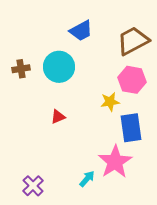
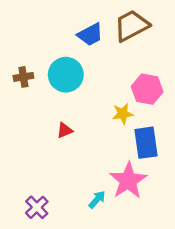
brown trapezoid: (133, 41) -> (132, 26), moved

